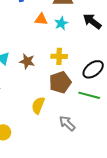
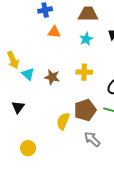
orange triangle: (41, 19) -> (54, 32), moved
brown pentagon: (60, 82) -> (85, 110), moved

